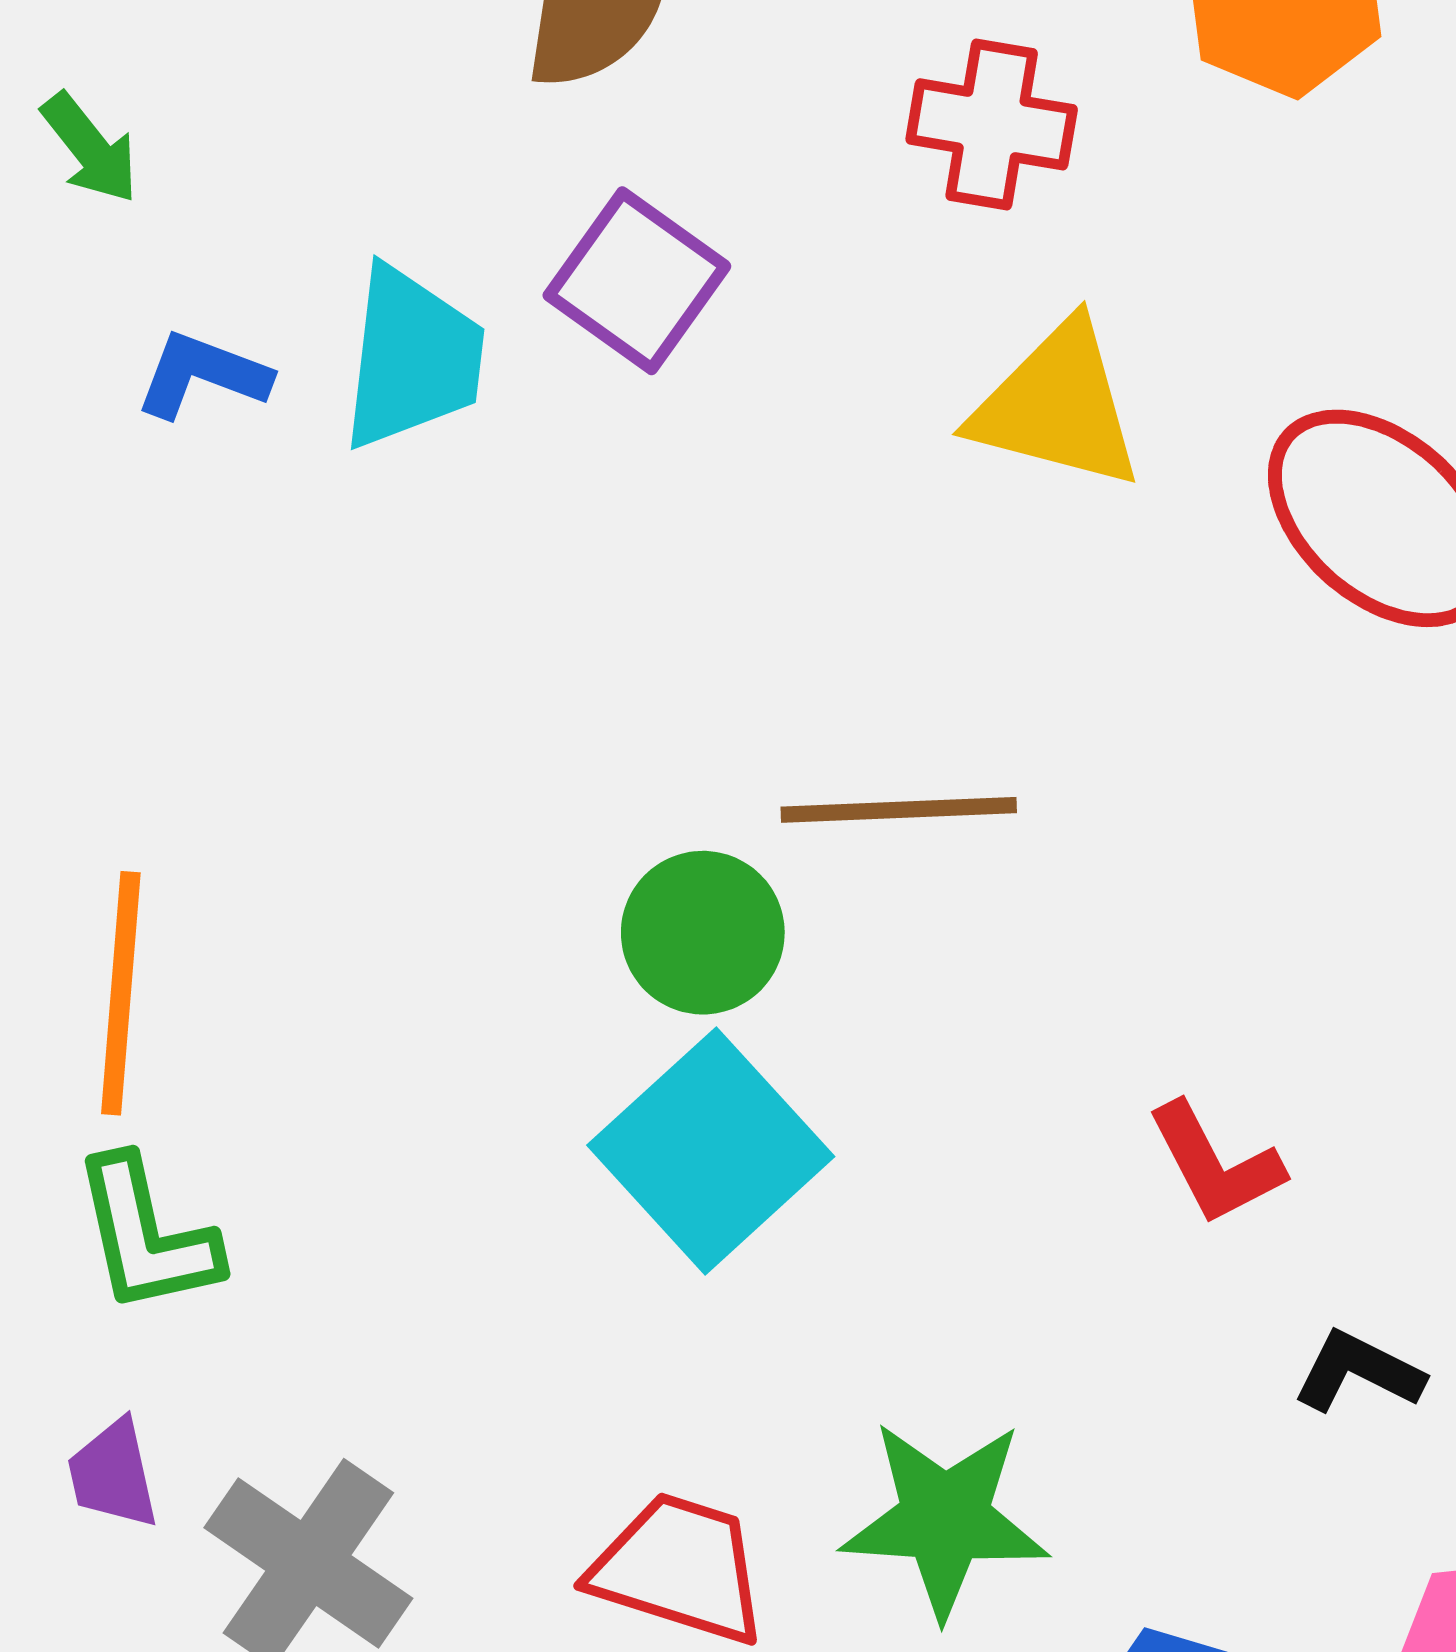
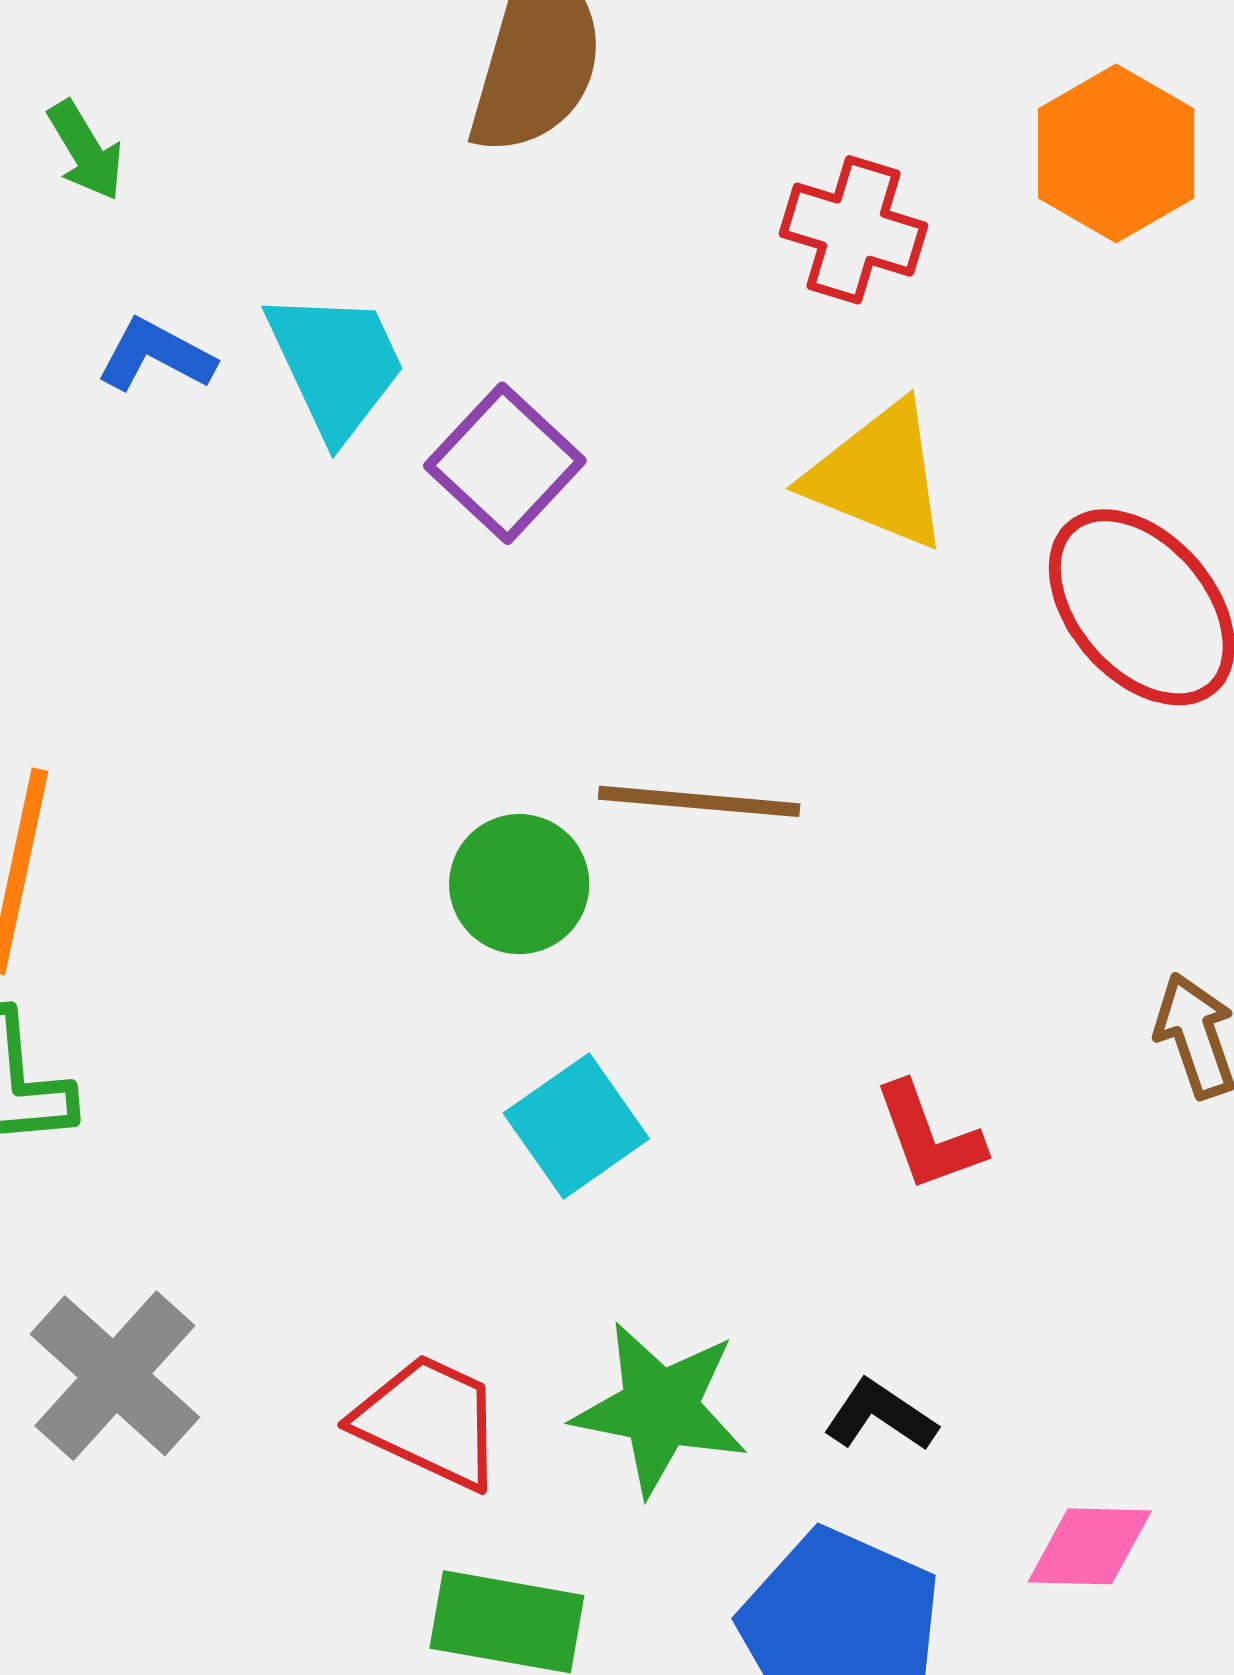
purple square: (637, 281) -> (505, 463), moved
cyan trapezoid: (412, 358) -> (336, 364), turned -39
cyan square: (711, 1151) -> (576, 1126), moved, size x0.7
black L-shape: (1358, 1372) -> (880, 1416), moved

